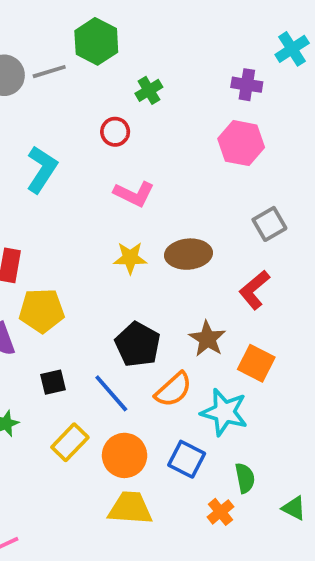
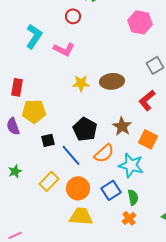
pink L-shape: (134, 194) -> (64, 49), moved
black square: (53, 382) -> (48, 140), moved
blue square: (187, 459) -> (111, 190), turned 30
green semicircle: (245, 478) -> (133, 197), moved

